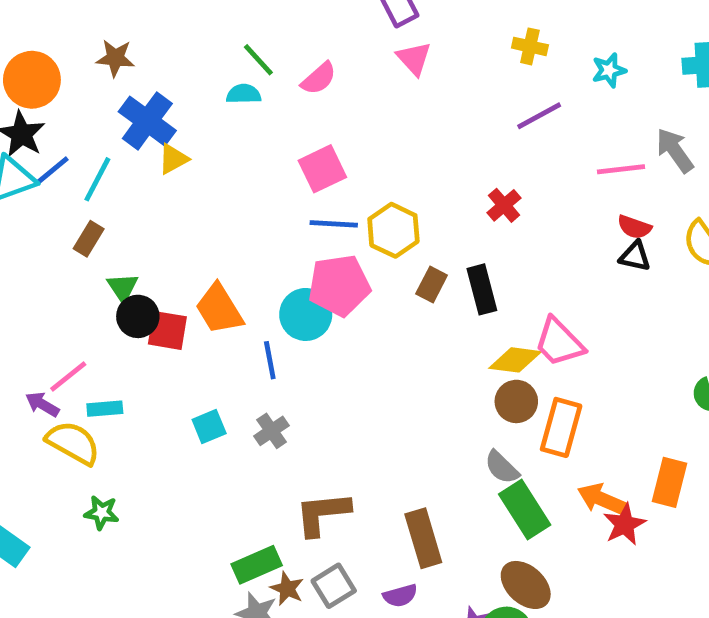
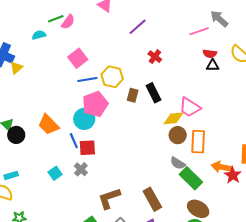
green line: (258, 60) -> (56, 19), moved, turned -56
purple line: (539, 116) -> (138, 27), moved
red square: (167, 330) -> (87, 148), moved

